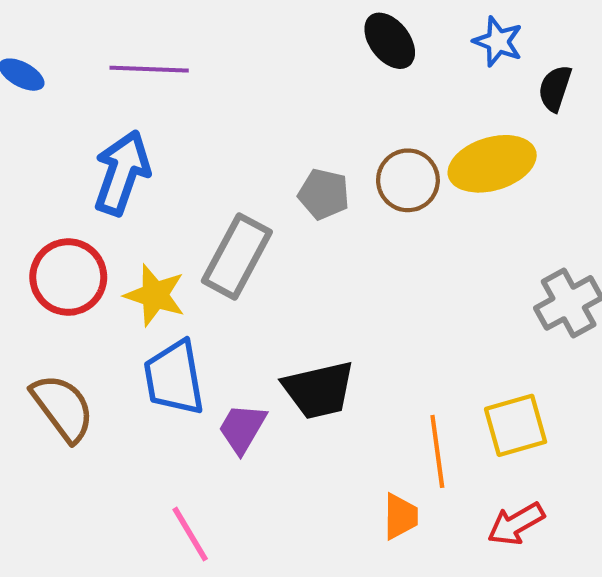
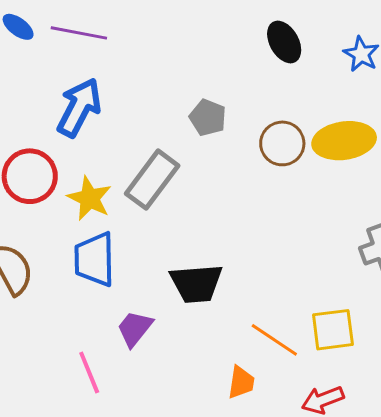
purple line: (149, 69) -> (79, 33), moved
gray pentagon: (324, 194) -> (208, 118), moved
purple trapezoid: (242, 428) -> (135, 329), moved
orange line: (437, 451) -> (274, 340), turned -57

